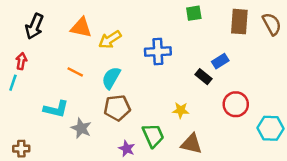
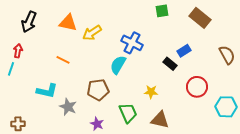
brown rectangle: (239, 22) -> (200, 18), turned -55
brown semicircle: (272, 24) -> (227, 55), moved
blue cross: (158, 52) -> (132, 43), turned 30
cyan semicircle: (111, 78) -> (118, 65), moved
purple star: (127, 149) -> (97, 124), moved

